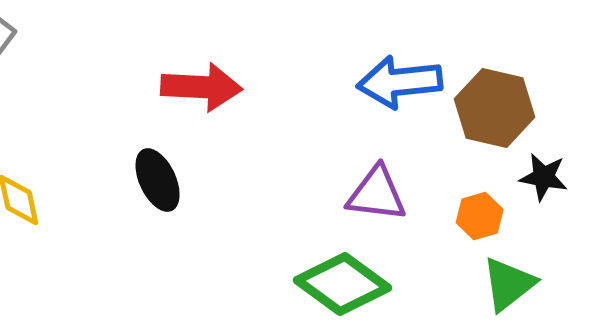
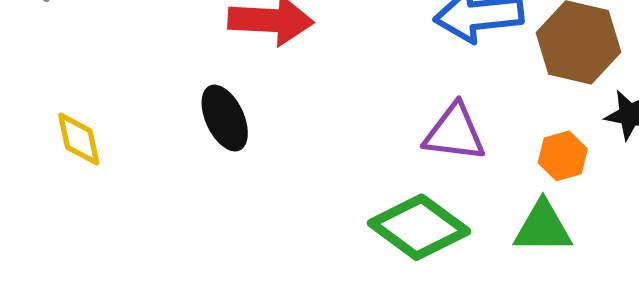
green triangle: (509, 284) -> (543, 227), moved, turned 38

